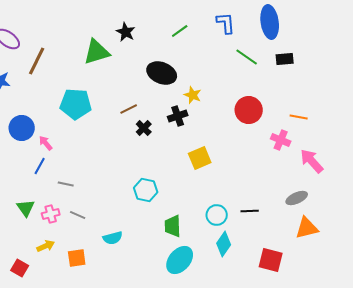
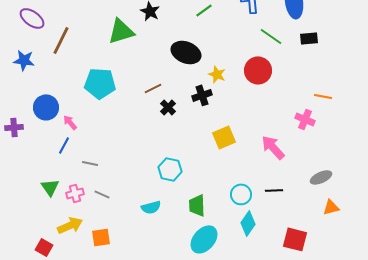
red circle: (249, 110) -> (258, 70), moved
pink arrow: (312, 161) -> (273, 147), moved
orange triangle: (307, 228) -> (331, 207), size x0.7
cyan semicircle: (113, 238) -> (151, 207), moved
yellow arrow: (46, 246) -> (70, 225), size x1.4

